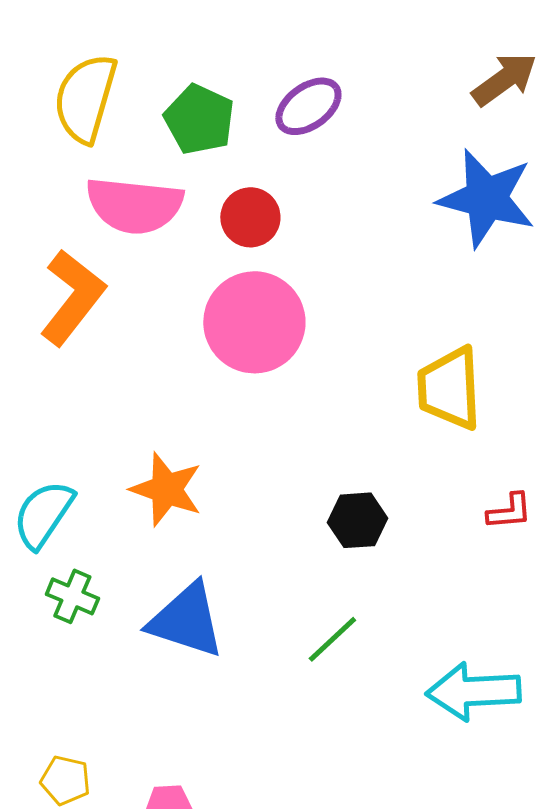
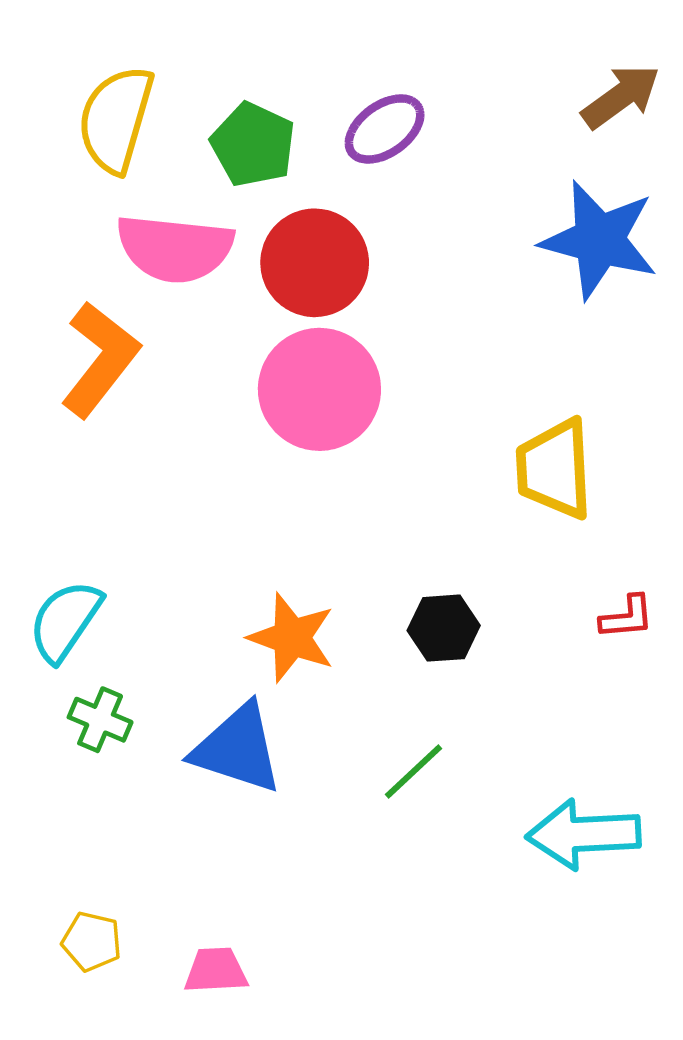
red circle: (250, 217) -> (315, 263), size x1.5
orange star: (166, 489) -> (292, 638), moved

